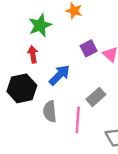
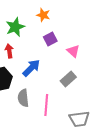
purple square: (89, 48) -> (50, 39), moved
gray rectangle: (96, 97) -> (68, 79), moved

